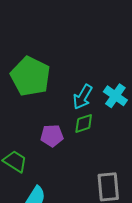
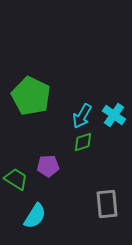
purple pentagon: (52, 136) -> (48, 166), moved

